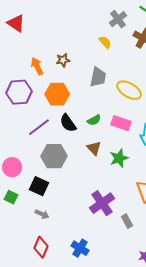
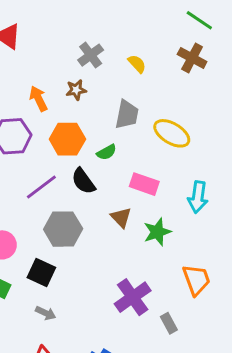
gray cross: (118, 19) -> (91, 55), moved
green semicircle: (94, 120) -> (107, 152), moved
pink rectangle: (121, 123) -> (144, 184), moved

